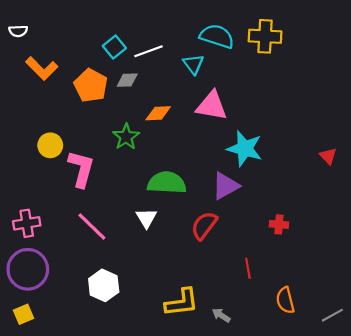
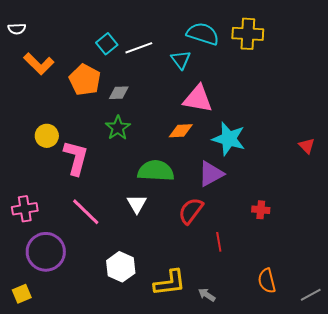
gray diamond: (127, 80) -> (119, 93), moved
orange diamond: (158, 113) -> (181, 131), moved
red line: (248, 268) -> (219, 242), moved
purple circle: (28, 269) -> (46, 252), moved
white hexagon: (104, 285) -> (121, 267), moved

